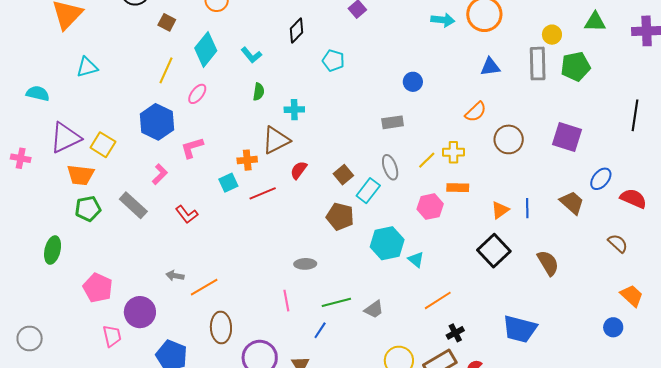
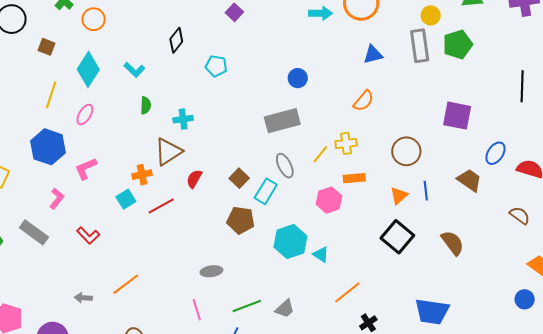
gray rectangle: (393, 122) -> (282, 121), size x1.6
brown circle: (509, 139) -> (406, 151), moved
orange line: (204, 287) -> (126, 284), moved

